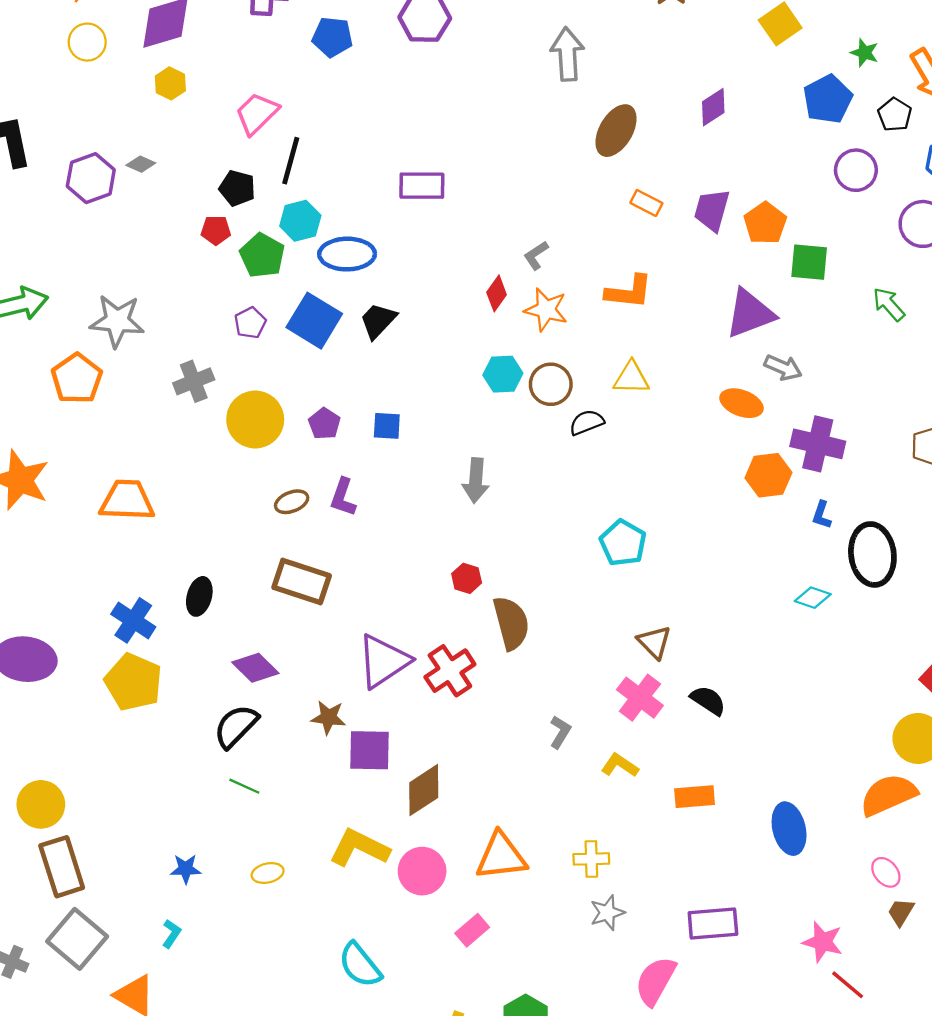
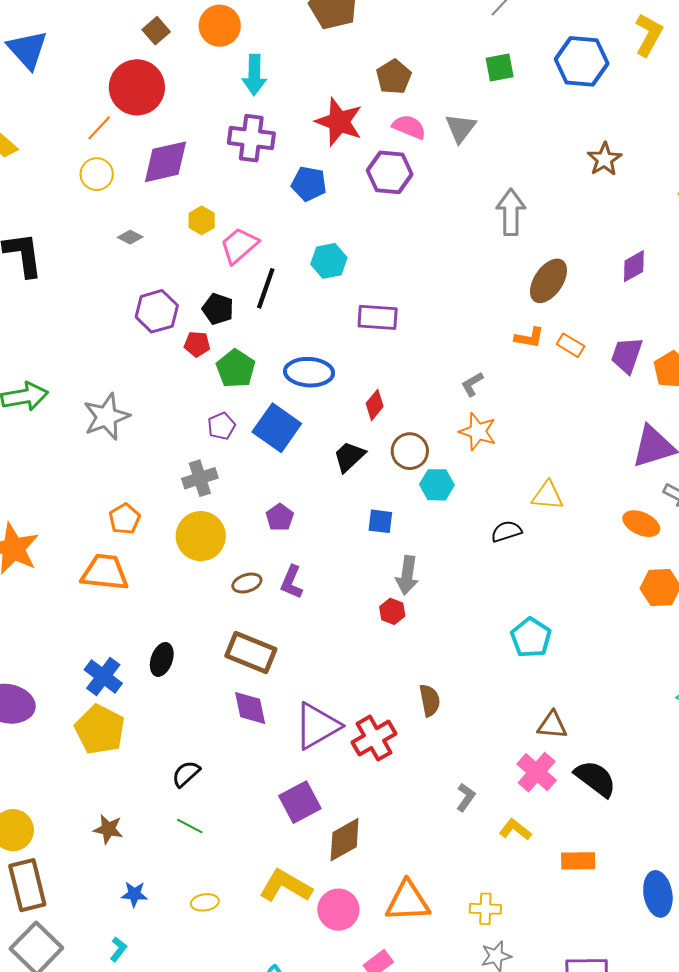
yellow hexagon: (170, 83) -> (202, 220), moved
gray diamond: (141, 164) -> (130, 237), moved
purple hexagon: (91, 178) -> (157, 311), moved
cyan hexagon: (300, 221) -> (329, 261), moved
orange L-shape: (629, 292) -> (529, 338), moved, size x0.7
red diamond: (497, 293) -> (375, 405), moved
gray star: (117, 321) -> (106, 417), turned -30
black trapezoid: (378, 321) -> (349, 457), moved
orange pentagon: (77, 379) -> (125, 519), moved, size x0.7
gray cross: (194, 381) -> (200, 478), moved
brown circle: (551, 384) -> (410, 451), moved
yellow circle: (255, 419) -> (201, 536), moved
blue square: (387, 426) -> (380, 521), moved
red hexagon: (467, 578) -> (392, 611), moved
brown semicircle: (511, 623) -> (430, 700), size x0.7
brown triangle: (654, 642) -> (552, 725), turned -44
purple diamond: (255, 668) -> (250, 708), moved, turned 30
black semicircle: (708, 700) -> (595, 779), size x1.4
brown star: (328, 717) -> (108, 829), moved
black semicircle: (236, 726) -> (186, 774), size x0.7
purple square: (369, 750) -> (300, 802), turned -33

